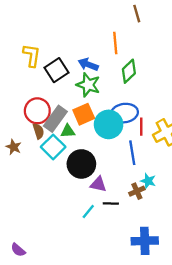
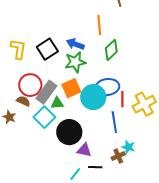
yellow L-shape: (32, 55) -> (18, 49), moved
green star: (88, 85) -> (75, 62), turned -30
brown semicircle: (38, 131) -> (23, 101), moved, turned -48

